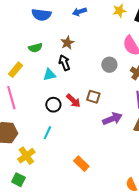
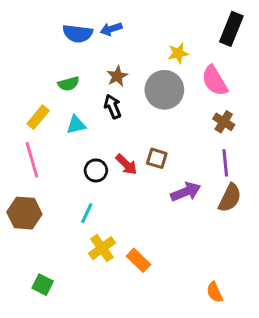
yellow star: (119, 11) -> (178, 53), moved
blue arrow: (79, 12) -> (111, 29), moved
gray circle: (109, 65) -> (164, 90), moved, size x1.6
cyan triangle: (49, 75) -> (76, 125), moved
yellow cross: (26, 156) -> (102, 248), moved

